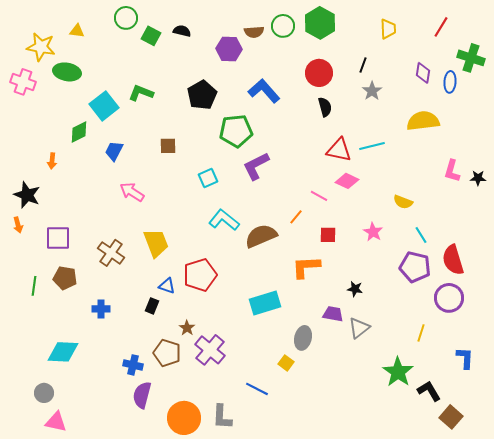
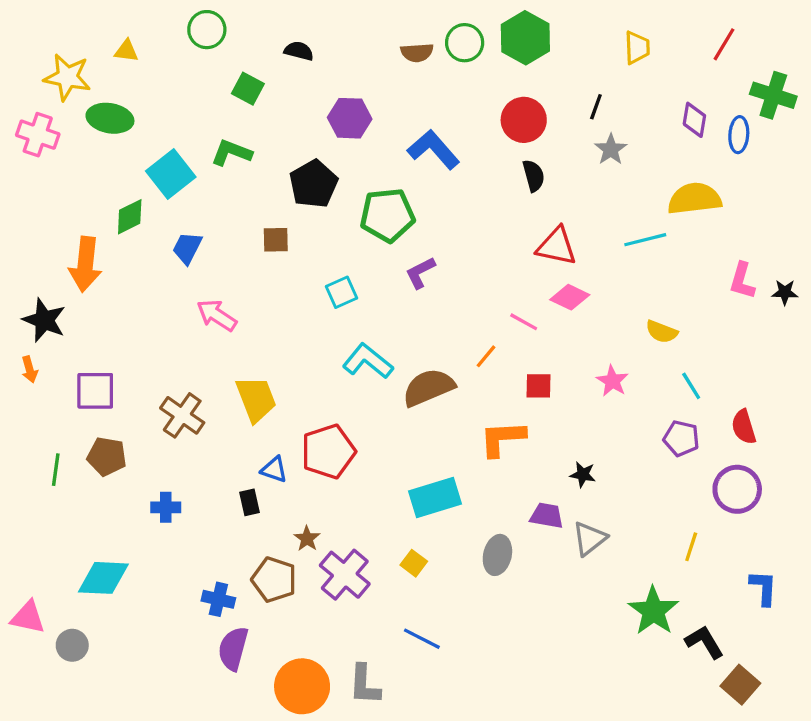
green square: (151, 36) -> (248, 89), moved
purple hexagon: (229, 49) -> (350, 118), moved
black pentagon: (202, 95) -> (314, 184), moved
cyan line: (372, 146) -> (645, 240), moved
orange arrow: (52, 161) -> (85, 264), size x2.0
purple L-shape: (256, 166) -> (420, 273), size x0.7
red semicircle: (453, 260) -> (744, 427), size x0.7
purple pentagon: (415, 267) -> (681, 438), size x0.7
black rectangle: (152, 306) -> (250, 502), turned -35
yellow square: (286, 363) -> (414, 563), moved
pink triangle: (56, 422) -> (28, 617), moved

